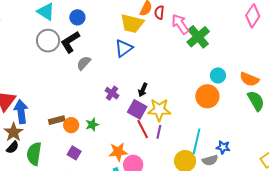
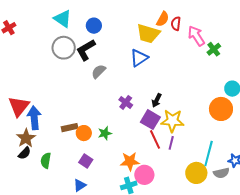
green cross: (198, 37) -> (214, 49), size x0.6
green semicircle: (34, 154) -> (46, 160), size x0.7

